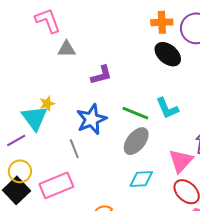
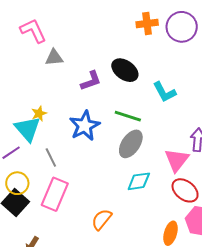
black ellipse: (168, 54) -> (125, 70), moved
cyan L-shape: (167, 108) -> (164, 92), moved
gray line: (74, 149) -> (51, 157), moved
pink rectangle: (56, 185) -> (55, 194), turned -40

